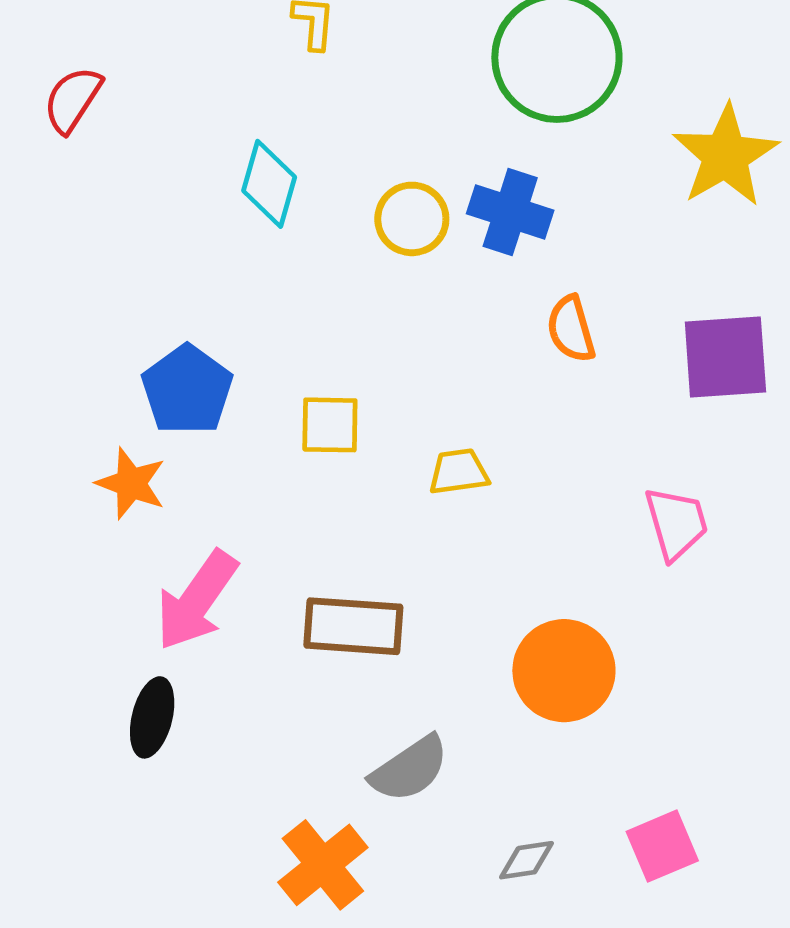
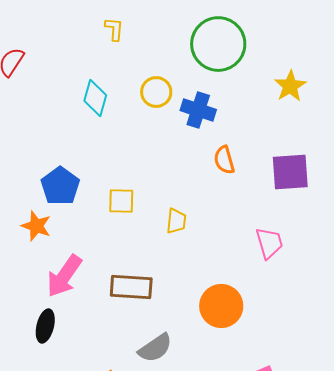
yellow star: (725, 156) -> (290, 86), size x0.7
yellow circle: (412, 219) -> (156, 92), moved
yellow trapezoid: (459, 472) -> (176, 221), turned 104

